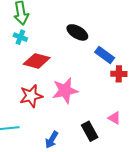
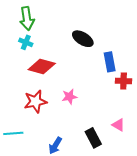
blue rectangle: (105, 55) -> (110, 62), turned 42
pink star: (65, 91) -> (69, 97), size x0.6

